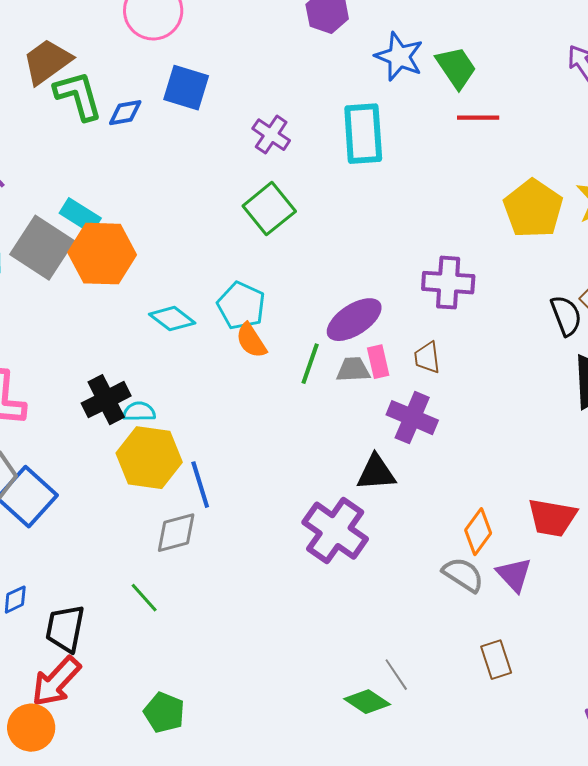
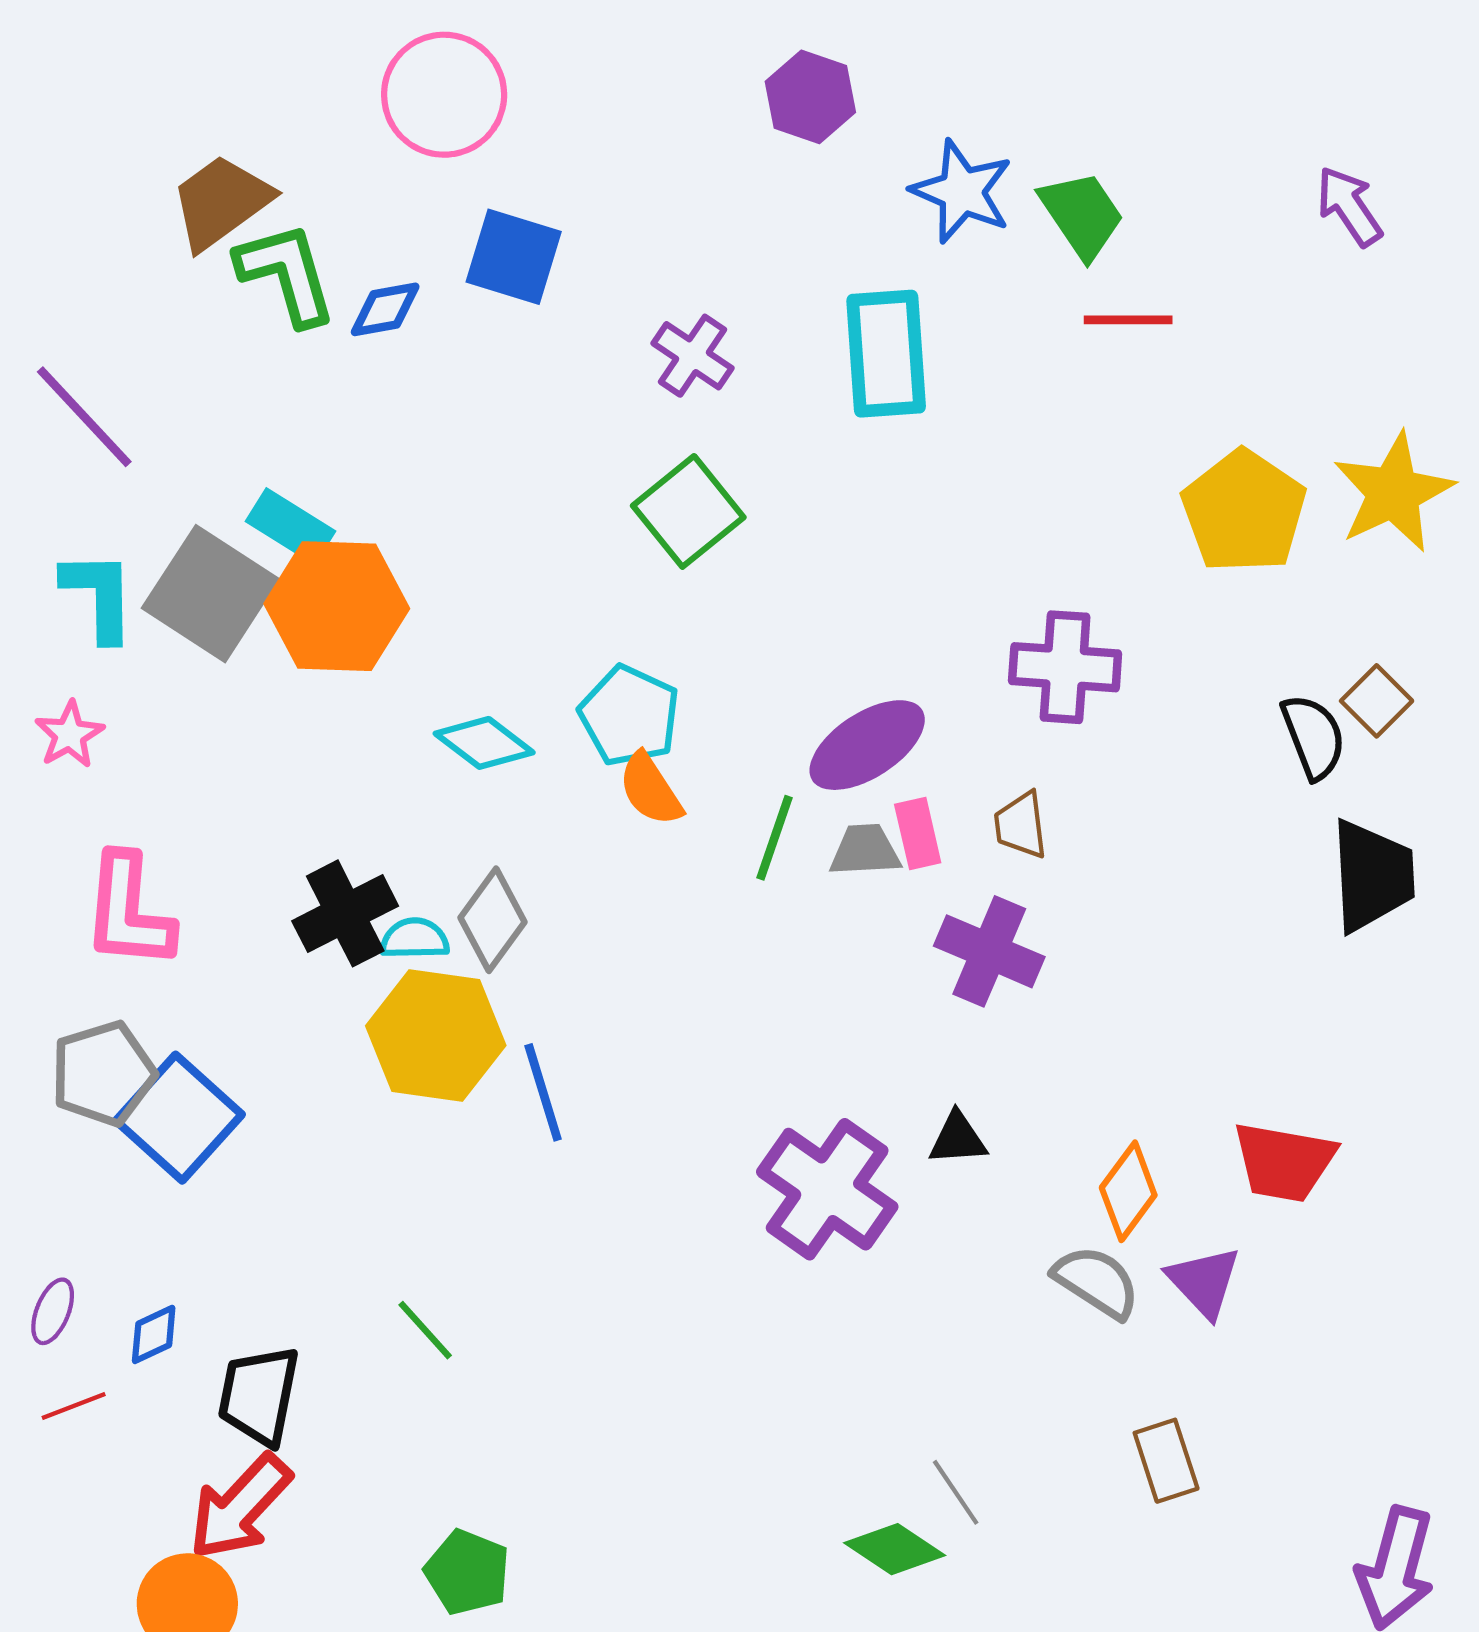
black triangle: (376, 473) -> (958, 1139), moved, size x0.7
gray diamond: (176, 533) -> (493, 920), moved, turned -39

